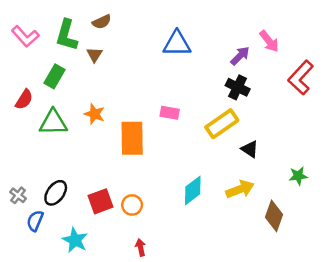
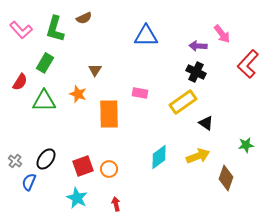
brown triangle: (94, 55) -> (95, 70), moved
purple arrow: (240, 56) -> (198, 46), turned -132
cyan star: (75, 240) -> (77, 198), moved

